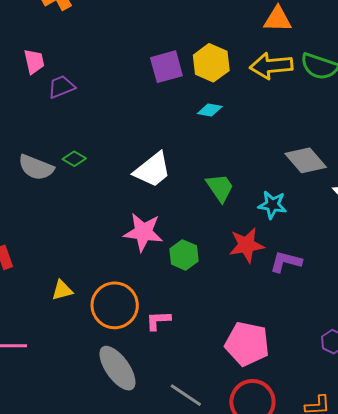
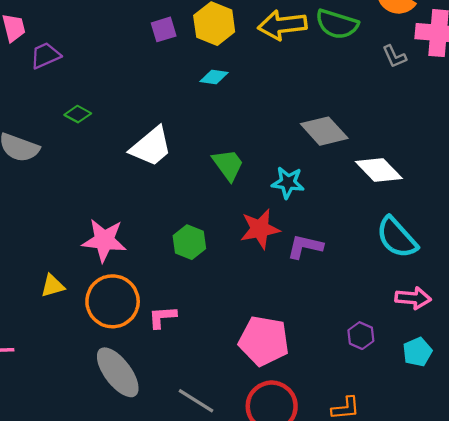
purple square: (166, 67) -> (164, 29), size x0.7
green diamond: (74, 159) -> (78, 114), moved
pink star: (143, 232) -> (104, 240), moved

